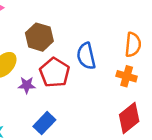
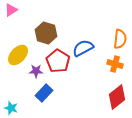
blue semicircle: (86, 56) -> (83, 48), turned 75
blue rectangle: (44, 123) -> (44, 93), moved

